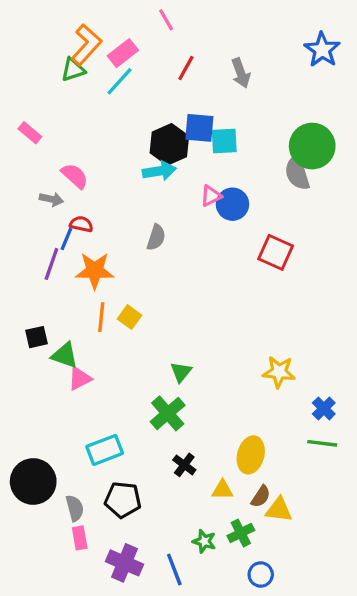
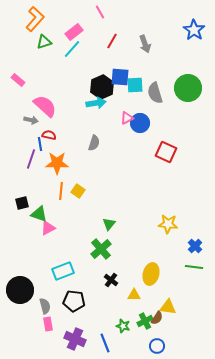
orange L-shape: (86, 45) -> (35, 19), moved
gray semicircle: (297, 173) -> (155, 93), moved
pink semicircle: (75, 176) -> (45, 106), size x1.4
blue line: (66, 239) -> (40, 144), turned -32
brown semicircle: (261, 496) -> (157, 318), moved

